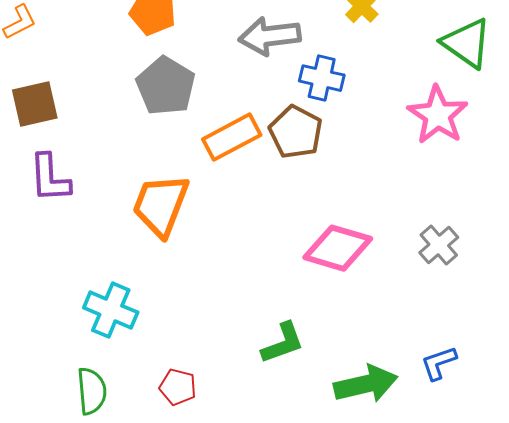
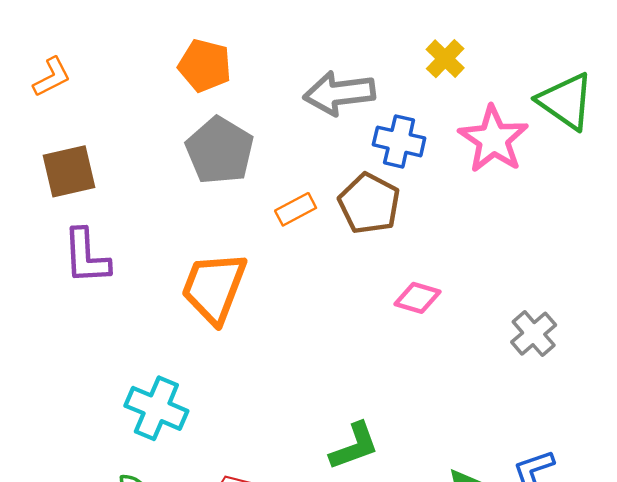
pink star: (438, 115) -> (493, 139), moved
orange rectangle: (232, 137) -> (296, 209), size x0.6
pink diamond: (338, 248) -> (417, 298), moved, size x0.6

